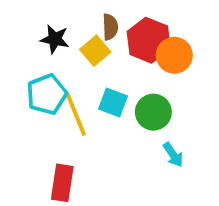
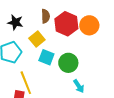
yellow square: (95, 51) -> (37, 39), moved
orange circle: (174, 55) -> (89, 25), moved
yellow line: (76, 115) -> (26, 83), moved

